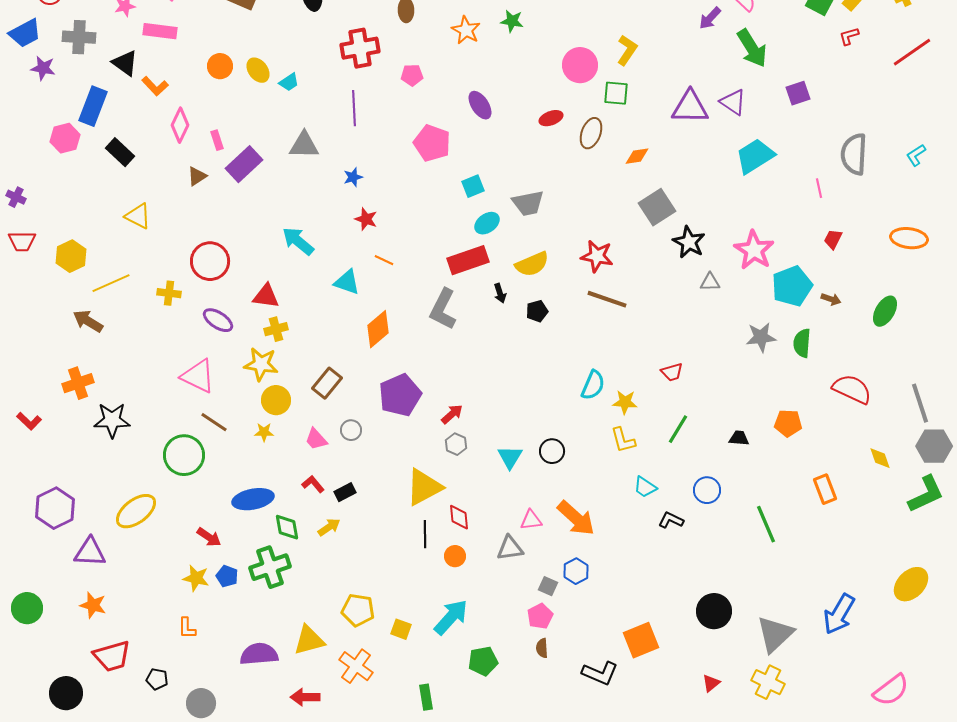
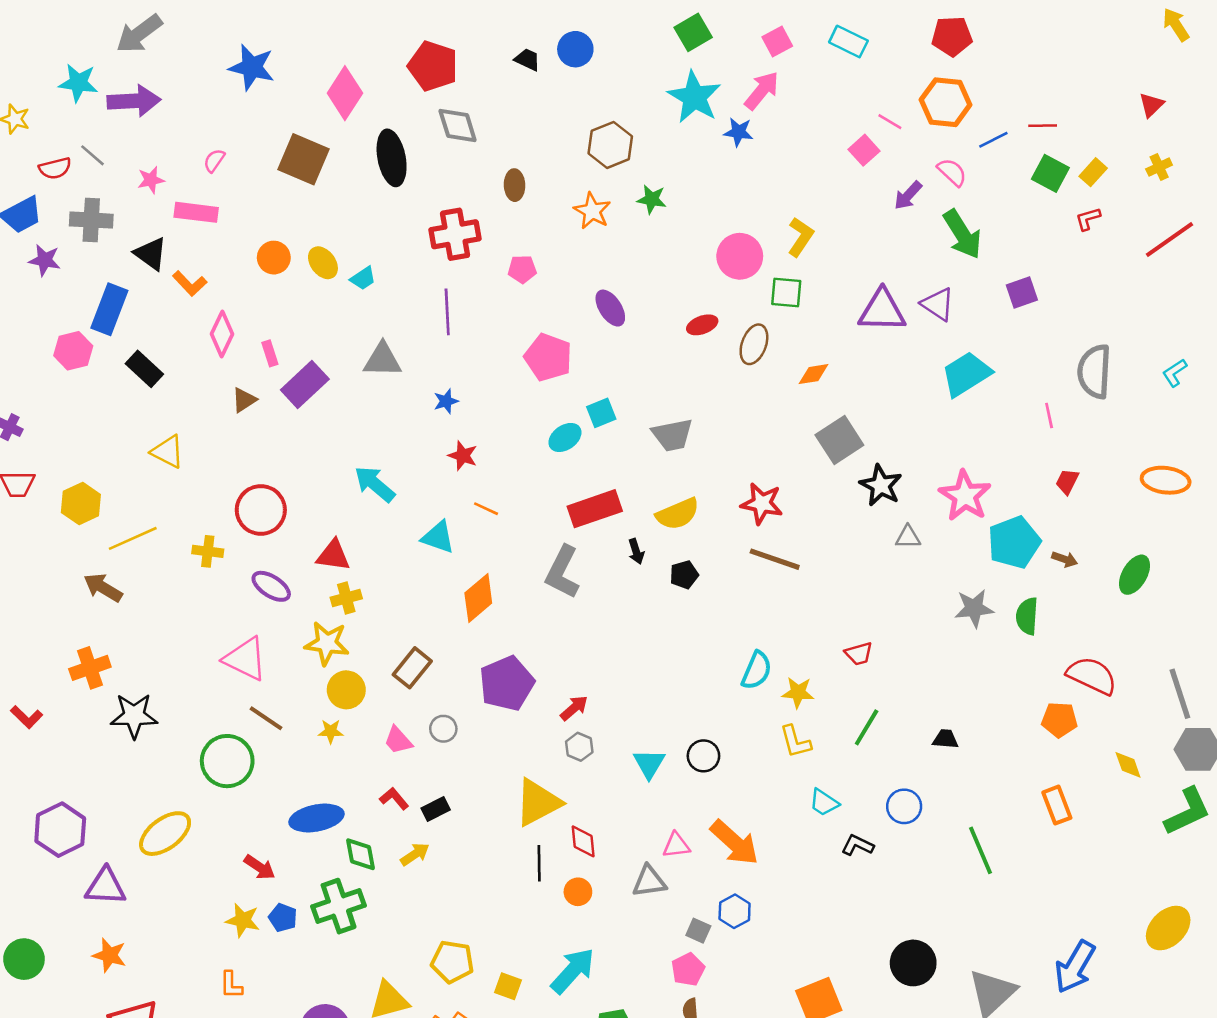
cyan ellipse: (487, 223) -> (565, 437), moved
orange pentagon: (788, 423) -> (1059, 720), moved

